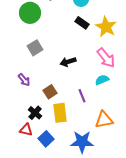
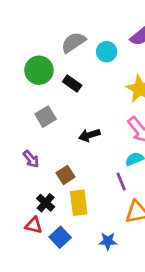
black rectangle: (82, 23) -> (72, 83), moved
purple line: (82, 96) -> (121, 182), moved
blue star: (82, 142) -> (108, 241), size x0.6

